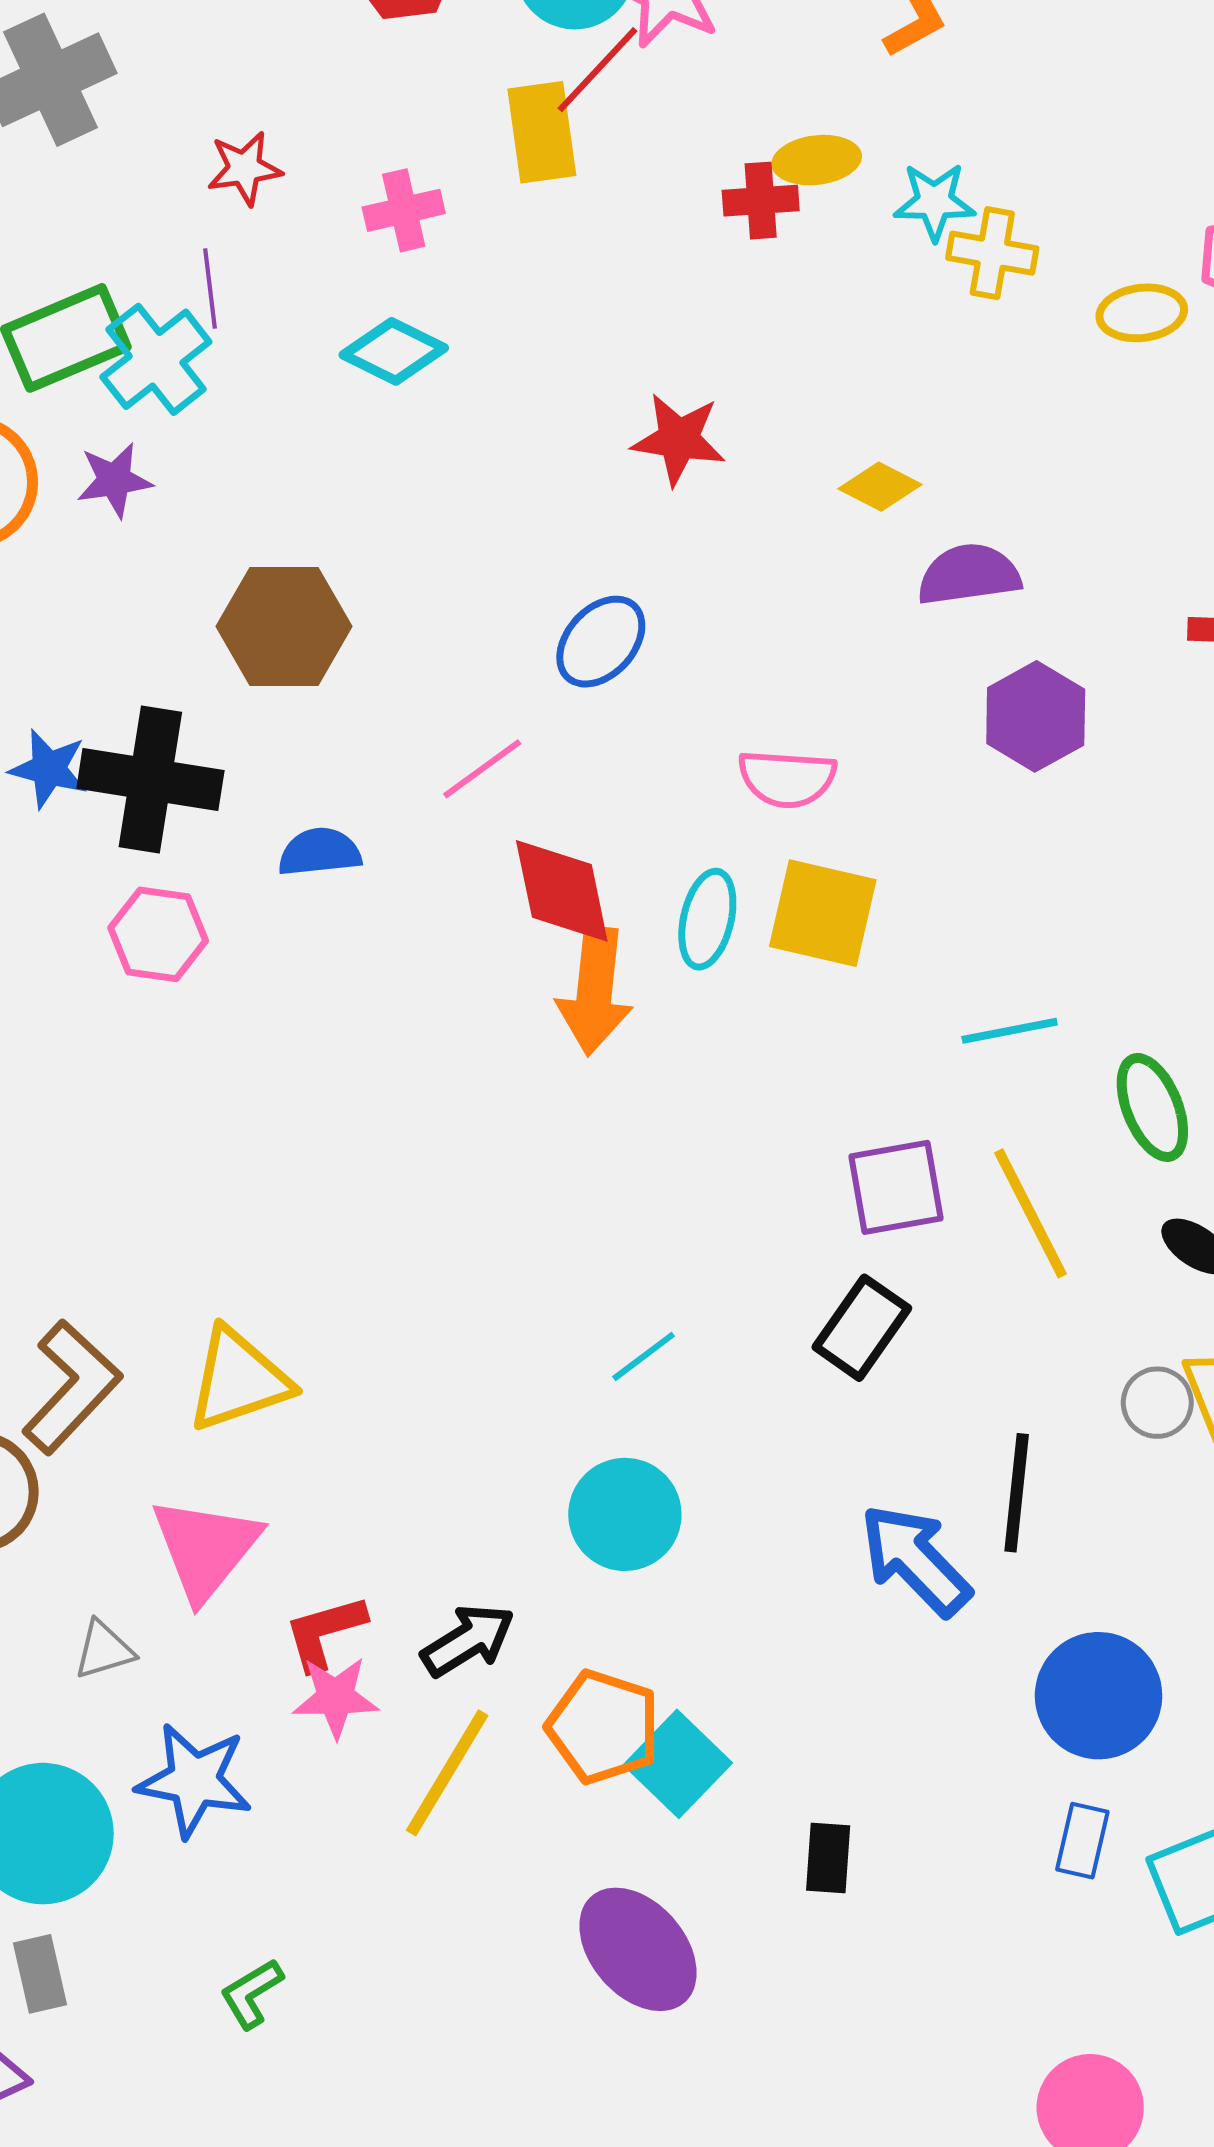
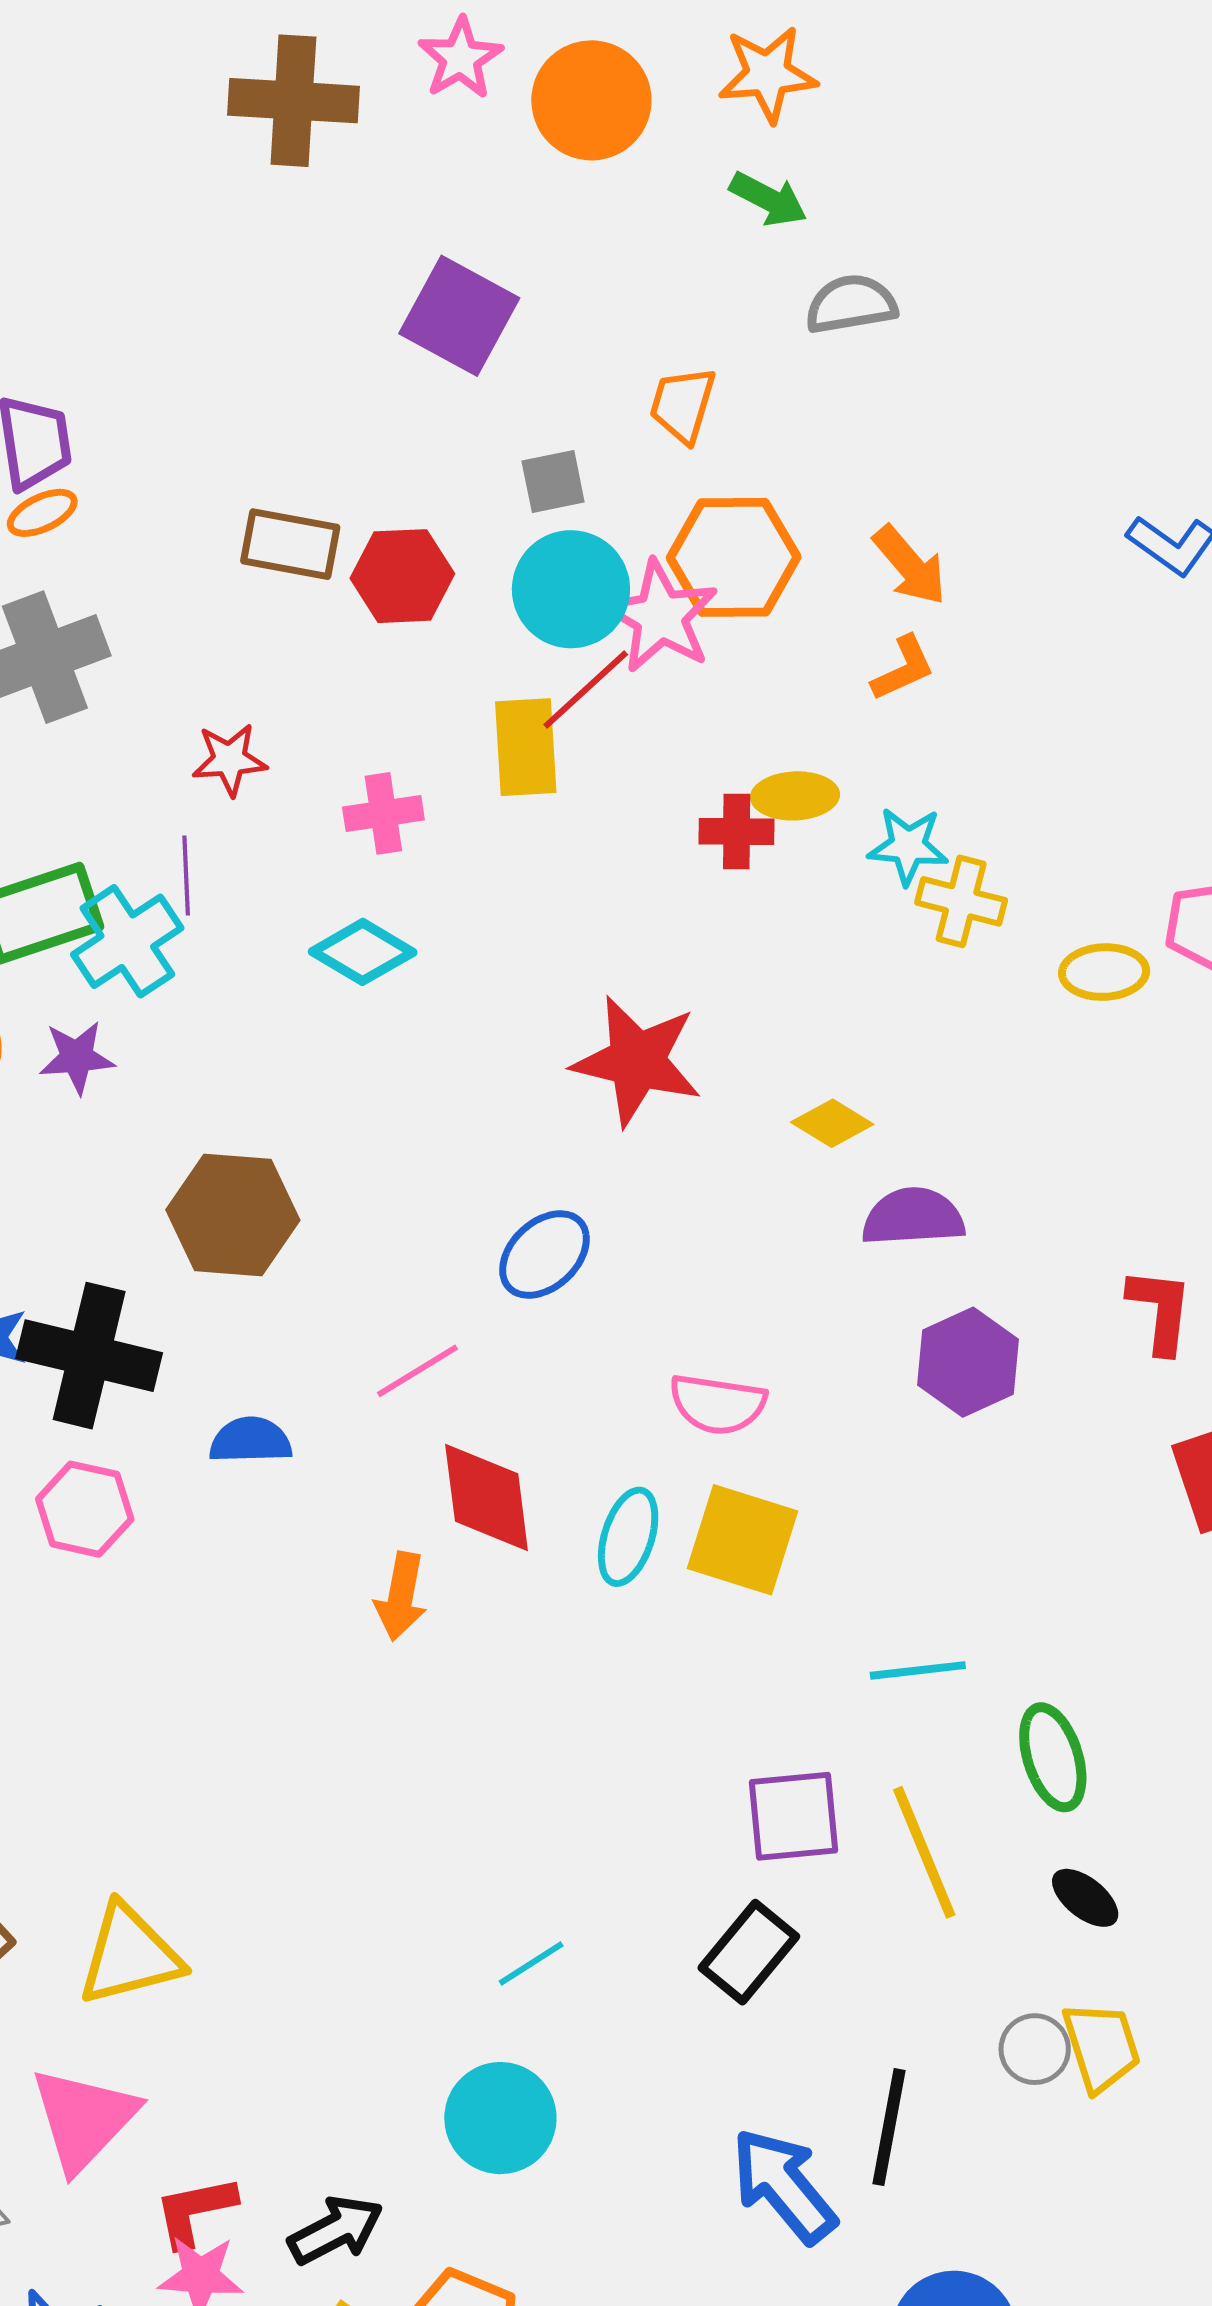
red star: (679, 439) -> (637, 1061), size x1.4
orange arrow: (595, 991) -> (401, 1596), moved, size x0.7

